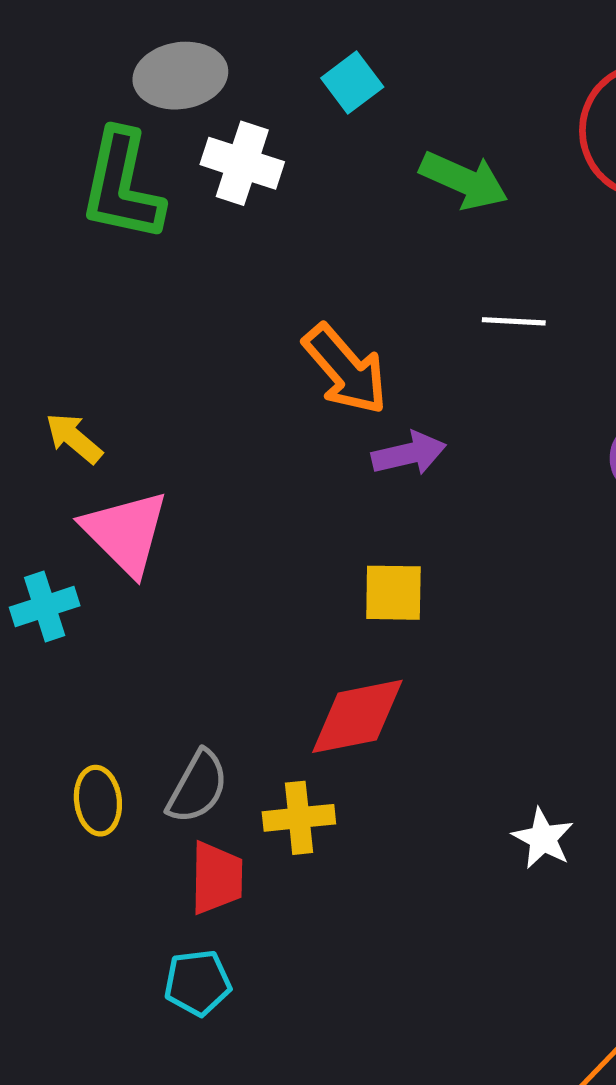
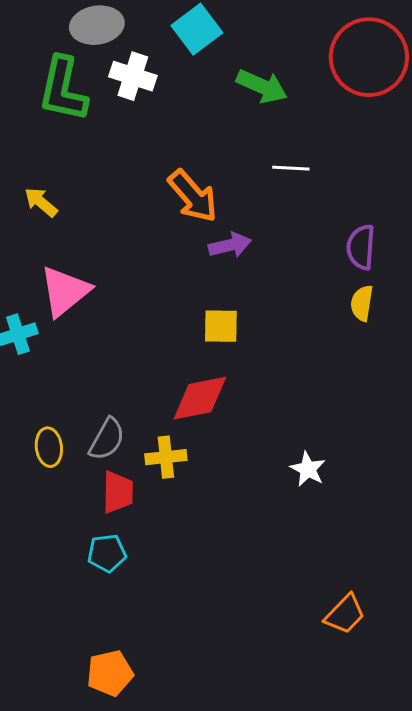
cyan square: (352, 82) -> (197, 29), size x1.4
yellow arrow: (74, 438) -> (41, 202), moved
pink triangle: (125, 533) -> (65, 291), turned 36

